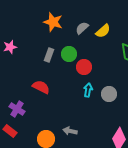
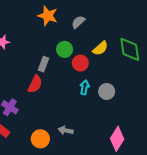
yellow semicircle: (103, 31) -> (100, 48), moved
gray rectangle: (49, 55) -> (43, 64), moved
red semicircle: (41, 87) -> (35, 84), turned 90

